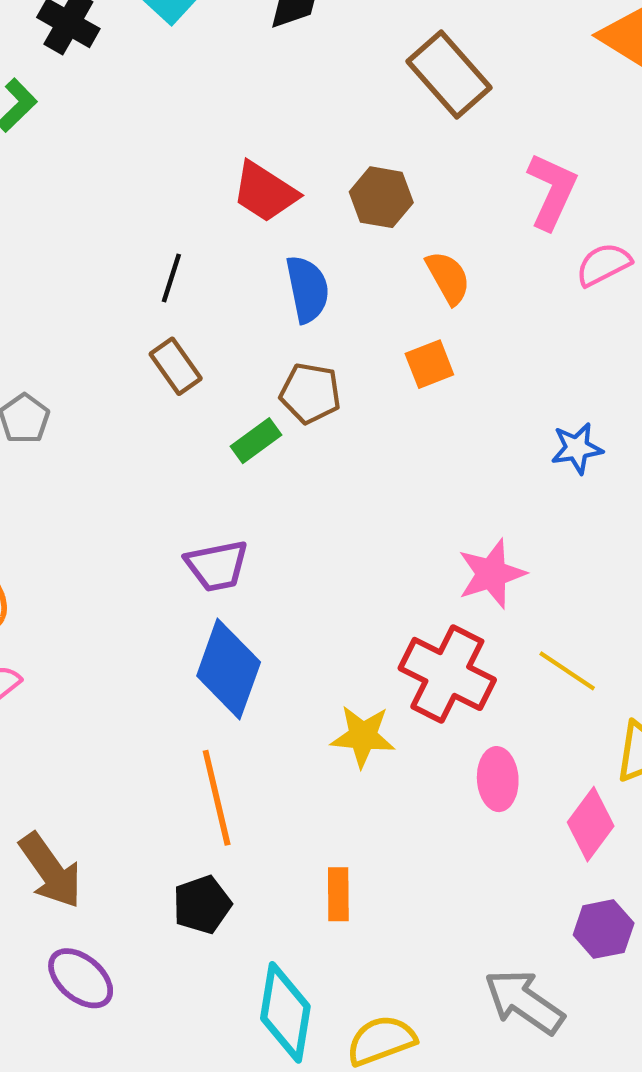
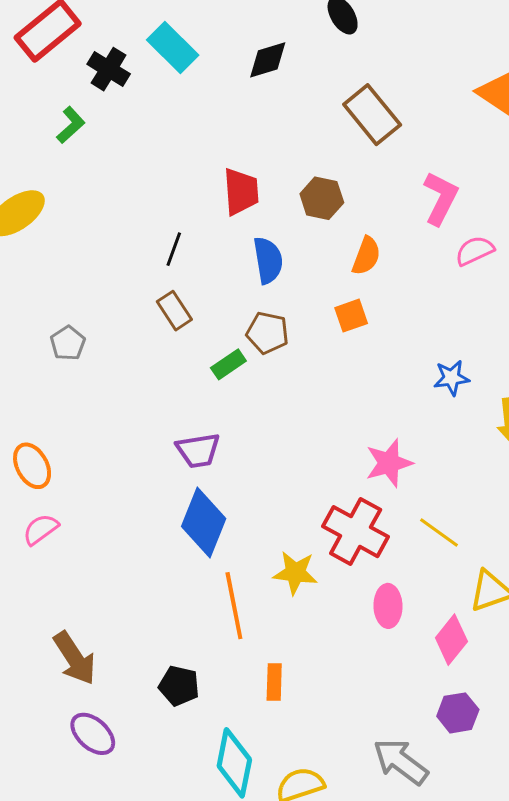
red trapezoid: (265, 192) -> (241, 192), turned -129
orange semicircle: (448, 278) -> (366, 256), turned 48
orange line: (217, 798) -> (234, 606), moved
black pentagon: (202, 905) -> (179, 686), turned 30

